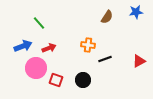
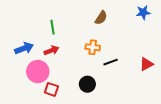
brown semicircle: (107, 17) -> (101, 18), moved
green line: (39, 23) -> (53, 27), moved, turned 32
red square: (56, 80) -> (51, 89), moved

